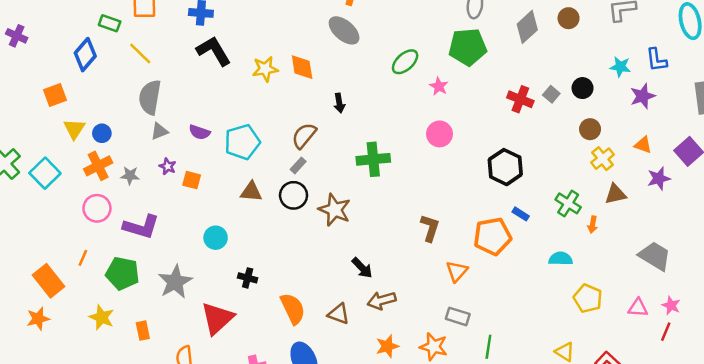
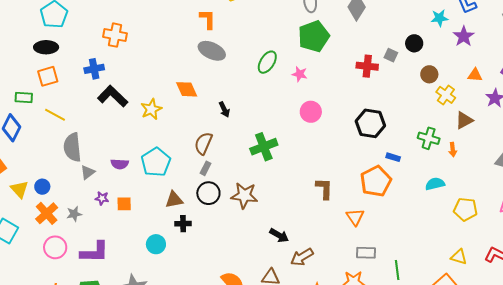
yellow star: (265, 69) -> (151, 109), moved
black cross: (248, 278) -> (183, 224), moved

